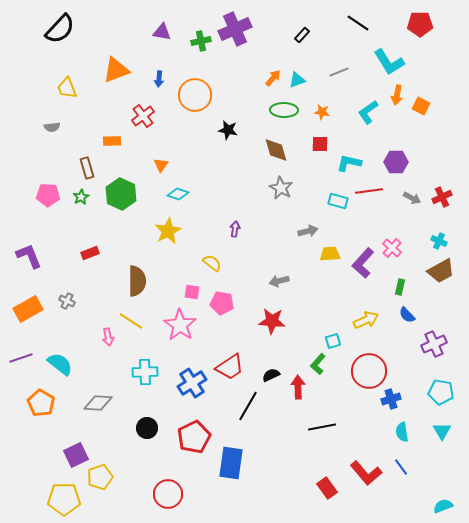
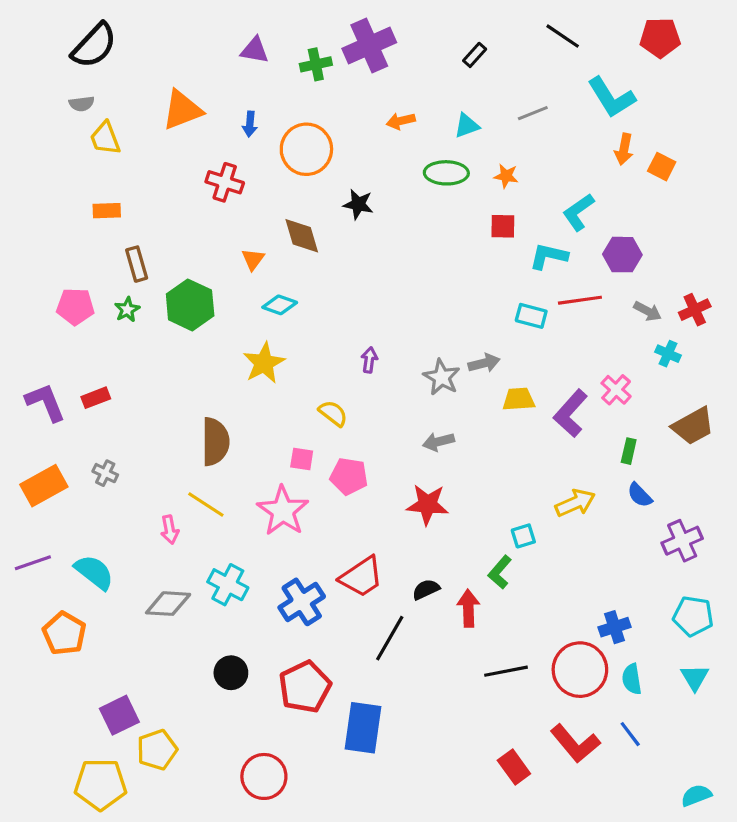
orange arrow: (273, 78) -> (401, 121), moved, turned -144
cyan L-shape: (368, 112) -> (578, 212), moved
red cross: (143, 116) -> (225, 182), turned -35
gray semicircle: (52, 127) -> (82, 104), moved
orange rectangle: (112, 141) -> (107, 211), moved
brown diamond: (276, 150) -> (302, 236), moved
gray star: (281, 188) -> (442, 377), moved
cyan cross: (439, 241) -> (668, 354), moved
red rectangle: (90, 253) -> (96, 398), moved
red circle: (369, 371) -> (580, 670), moved
cyan cross: (145, 372) -> (228, 585), turned 30
gray diamond: (98, 403) -> (168, 604), moved

